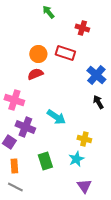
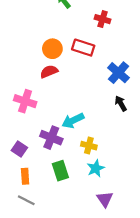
cyan arrow: (56, 117) -> (73, 121), turned 120
purple cross: (25, 127) -> (51, 138), moved
yellow cross: (84, 139) -> (89, 146), moved

